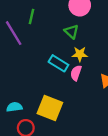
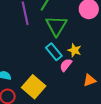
green triangle: (72, 32) -> (56, 26), moved, size x1.6

